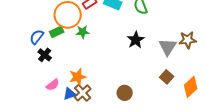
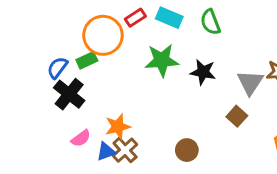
green star: (83, 32) -> (162, 60), moved, size x1.6
black star: (136, 40) -> (203, 72), turned -30
black cross: (45, 55) -> (69, 94), size x1.5
brown square: (167, 77) -> (237, 116), moved

